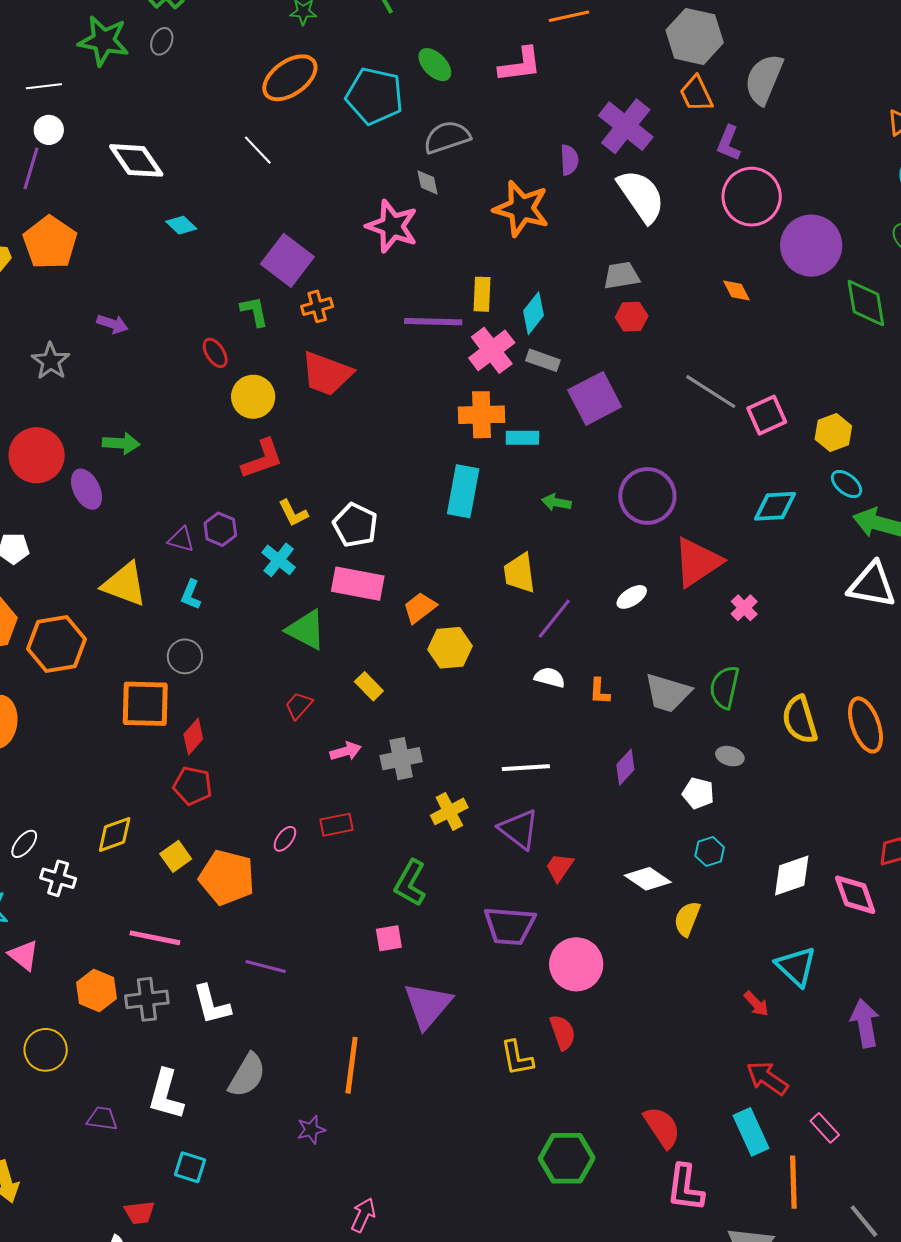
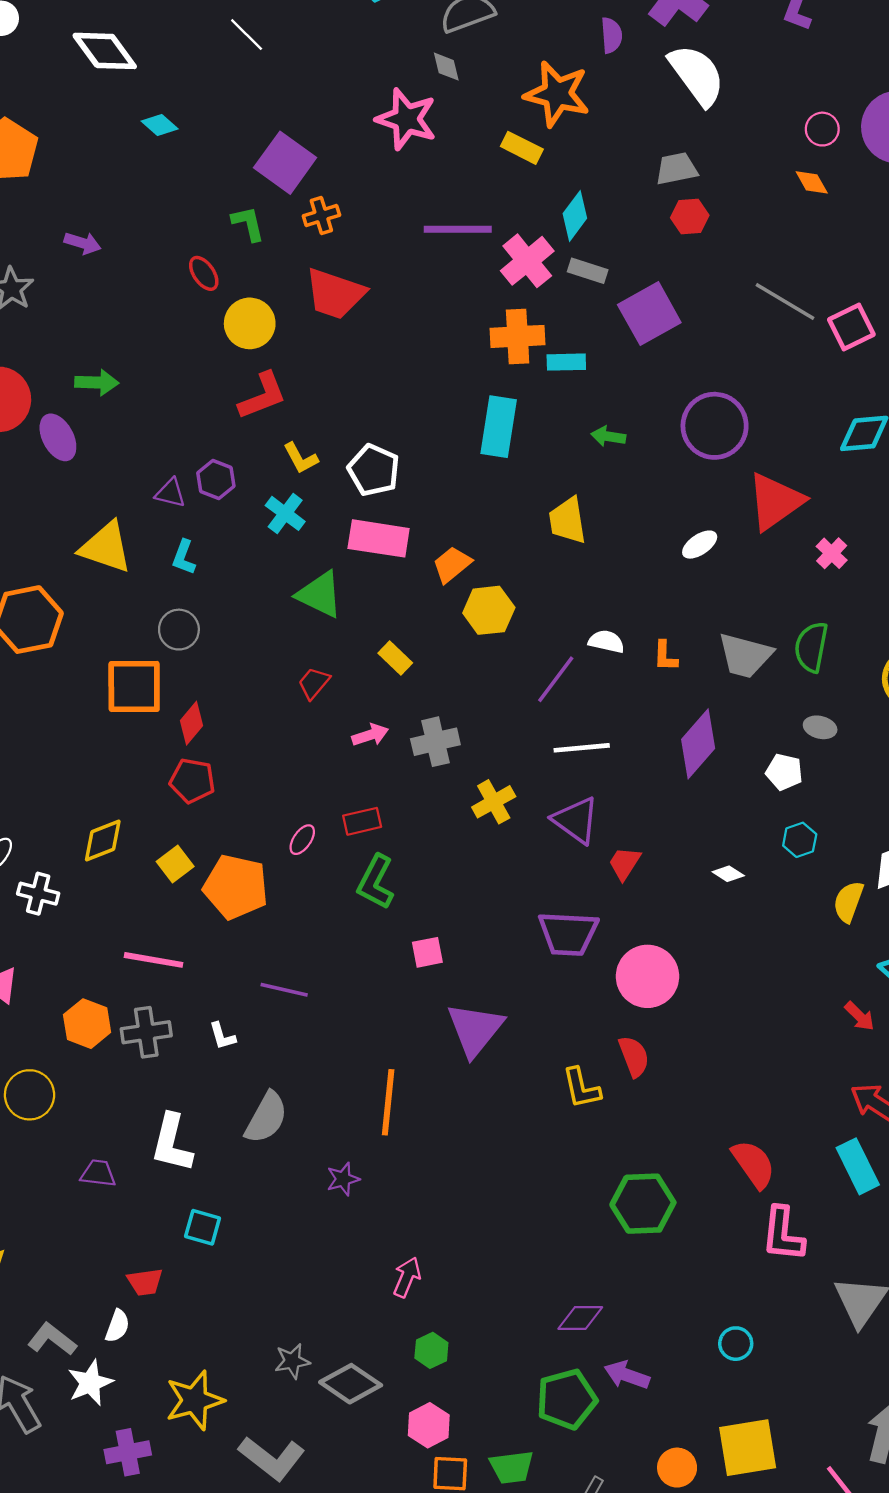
pink circle: (752, 197) -> (822, 129), moved, size x0.5
yellow rectangle: (482, 294) -> (522, 148), moved, turned -64
purple line: (554, 619) -> (556, 679), moved
purple diamond: (625, 767) -> (698, 744), size x1.6
white diamond: (648, 879) -> (728, 874), size x0.6
green L-shape: (410, 883) -> (376, 882), moved
yellow semicircle: (687, 919) -> (848, 902), moved
white L-shape: (212, 1005) -> (222, 1036), size x0.6

